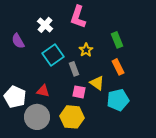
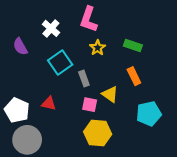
green rectangle: (117, 40) -> (133, 45), turned -49
yellow star: (86, 50) -> (98, 48), moved
cyan pentagon: (118, 100) -> (149, 114), moved
gray circle: (37, 117) -> (27, 140), moved
yellow hexagon: (72, 117) -> (98, 133), moved

